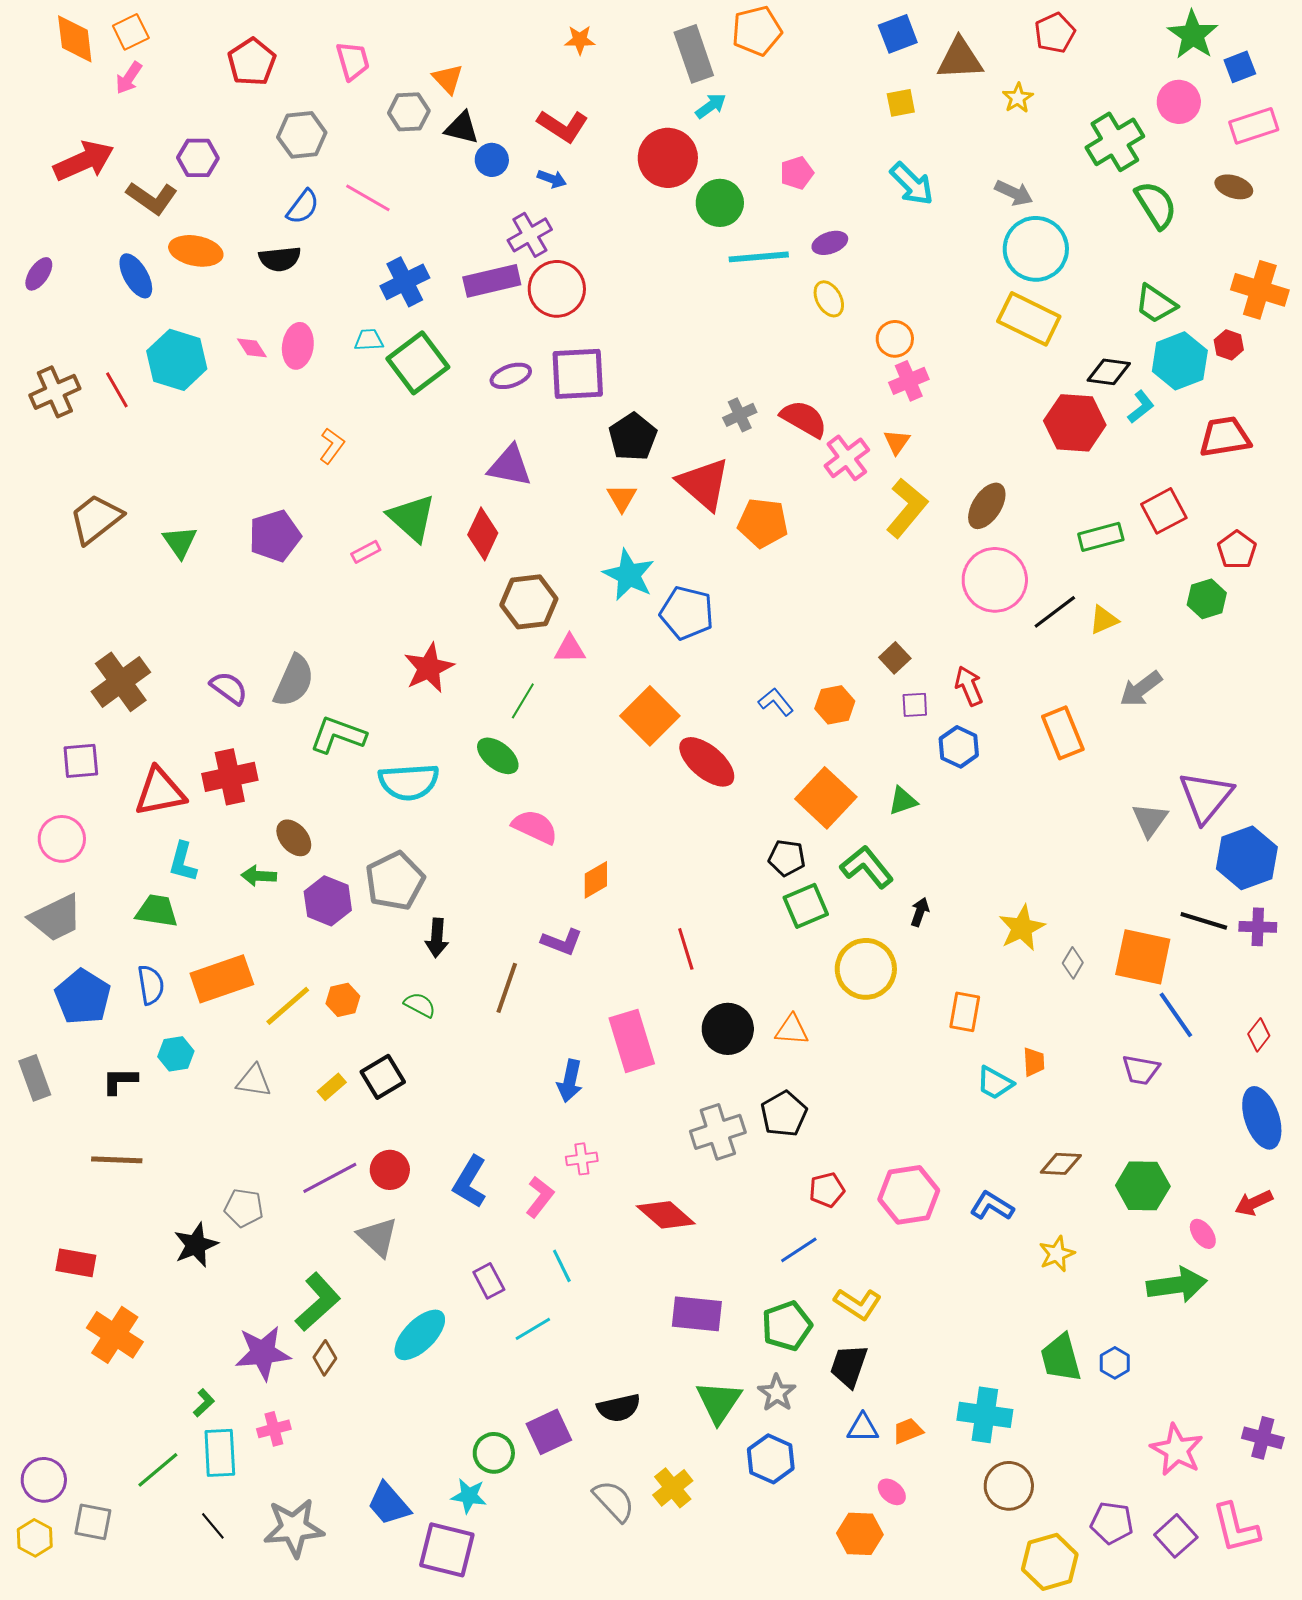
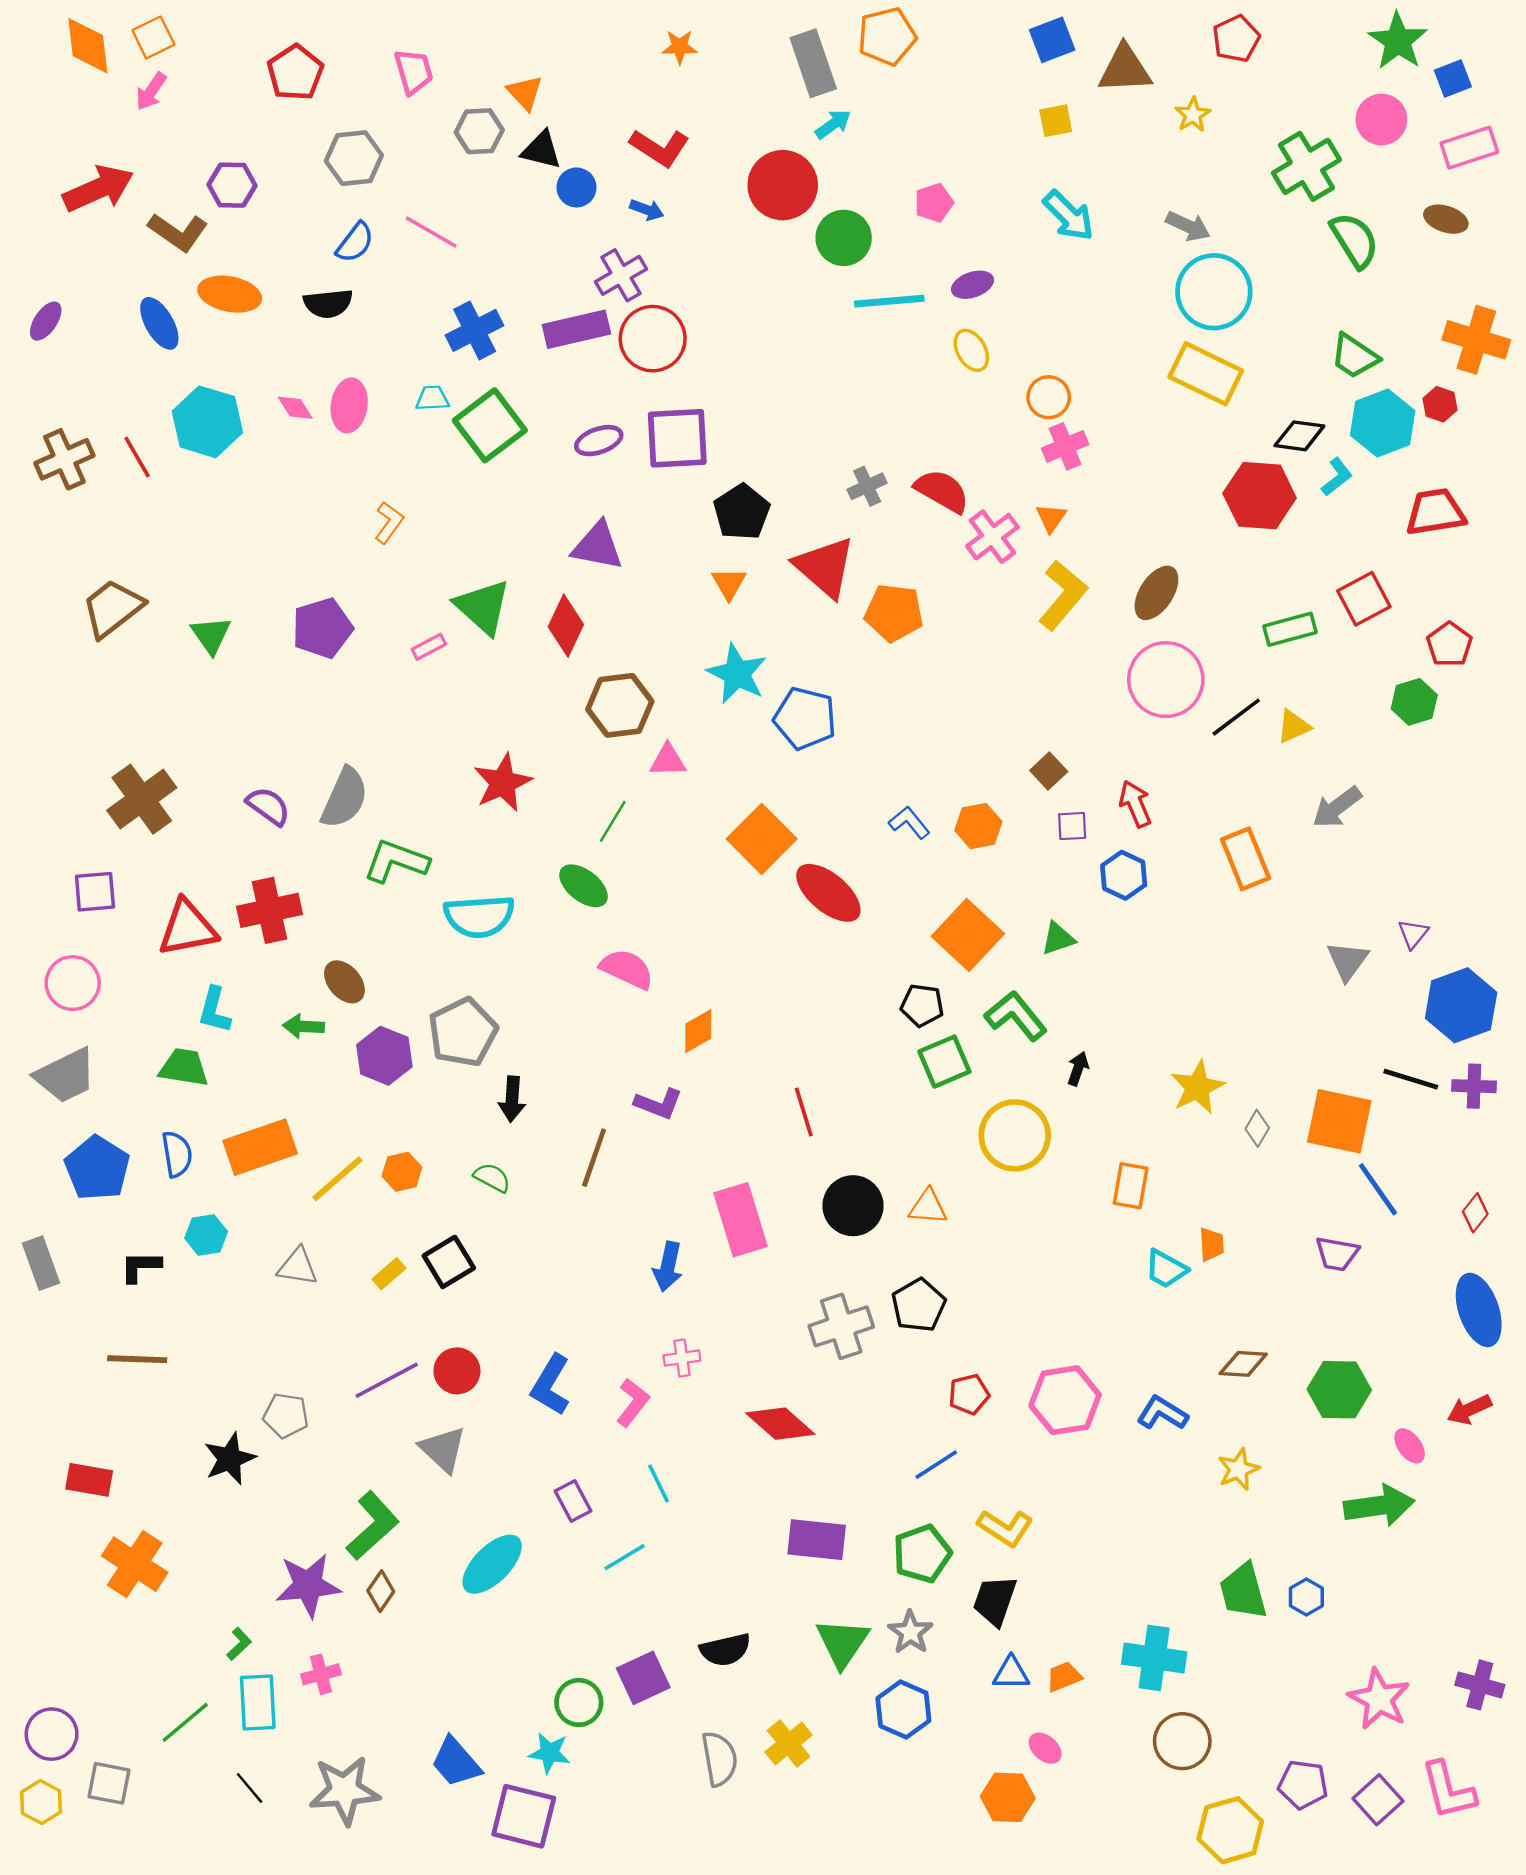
purple triangle: (1206, 797) -> (1413, 934), size x0.5
gray semicircle: (614, 1501) -> (719, 1759), turned 33

